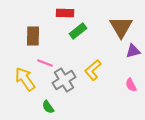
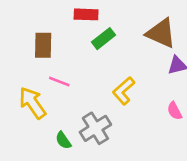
brown triangle: (121, 27) -> (161, 33), turned -35
gray cross: (64, 80) -> (95, 128), moved

